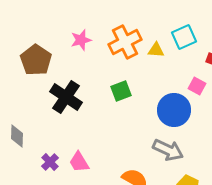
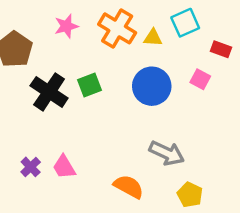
orange cross: (125, 42) -> (117, 28), turned -32
green square: (121, 91) -> (89, 85), moved
blue circle: (174, 110) -> (152, 86), moved

